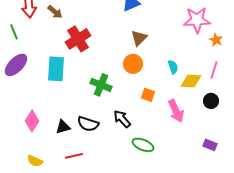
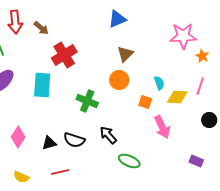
orange square: (148, 95) -> (145, 102), moved
black circle: (211, 101) -> (209, 120), moved

